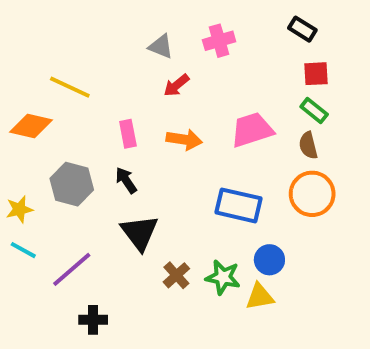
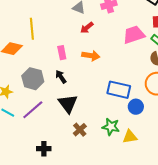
yellow line: (70, 87) -> (32, 29), turned 60
pink trapezoid: (252, 130) -> (134, 35), moved
blue circle: (269, 260) -> (136, 107), moved
purple line: (72, 269) -> (33, 110), moved
brown cross: (176, 275) -> (80, 130), moved

